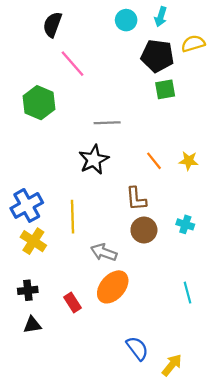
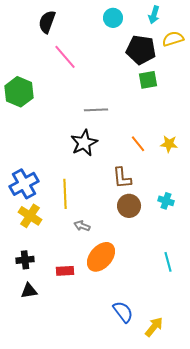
cyan arrow: (161, 17) -> (154, 15), moved
green hexagon: (39, 103) -> (19, 92), moved
gray arrow: (104, 252) -> (82, 226), moved, size x0.7
red rectangle: (73, 303) -> (65, 271), turned -60

